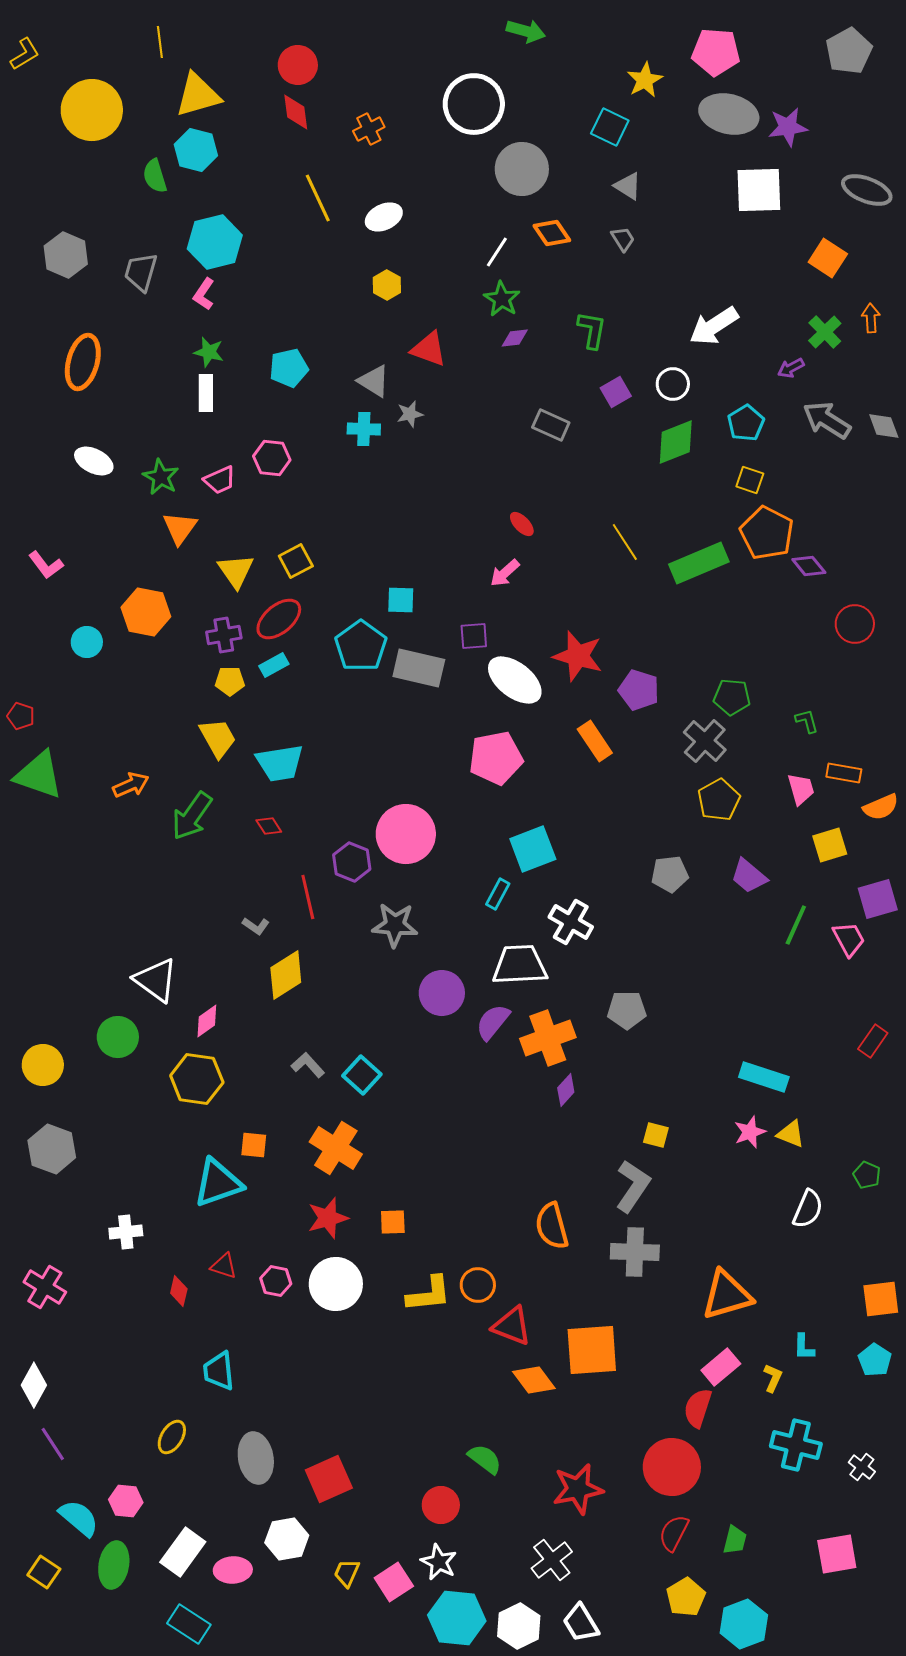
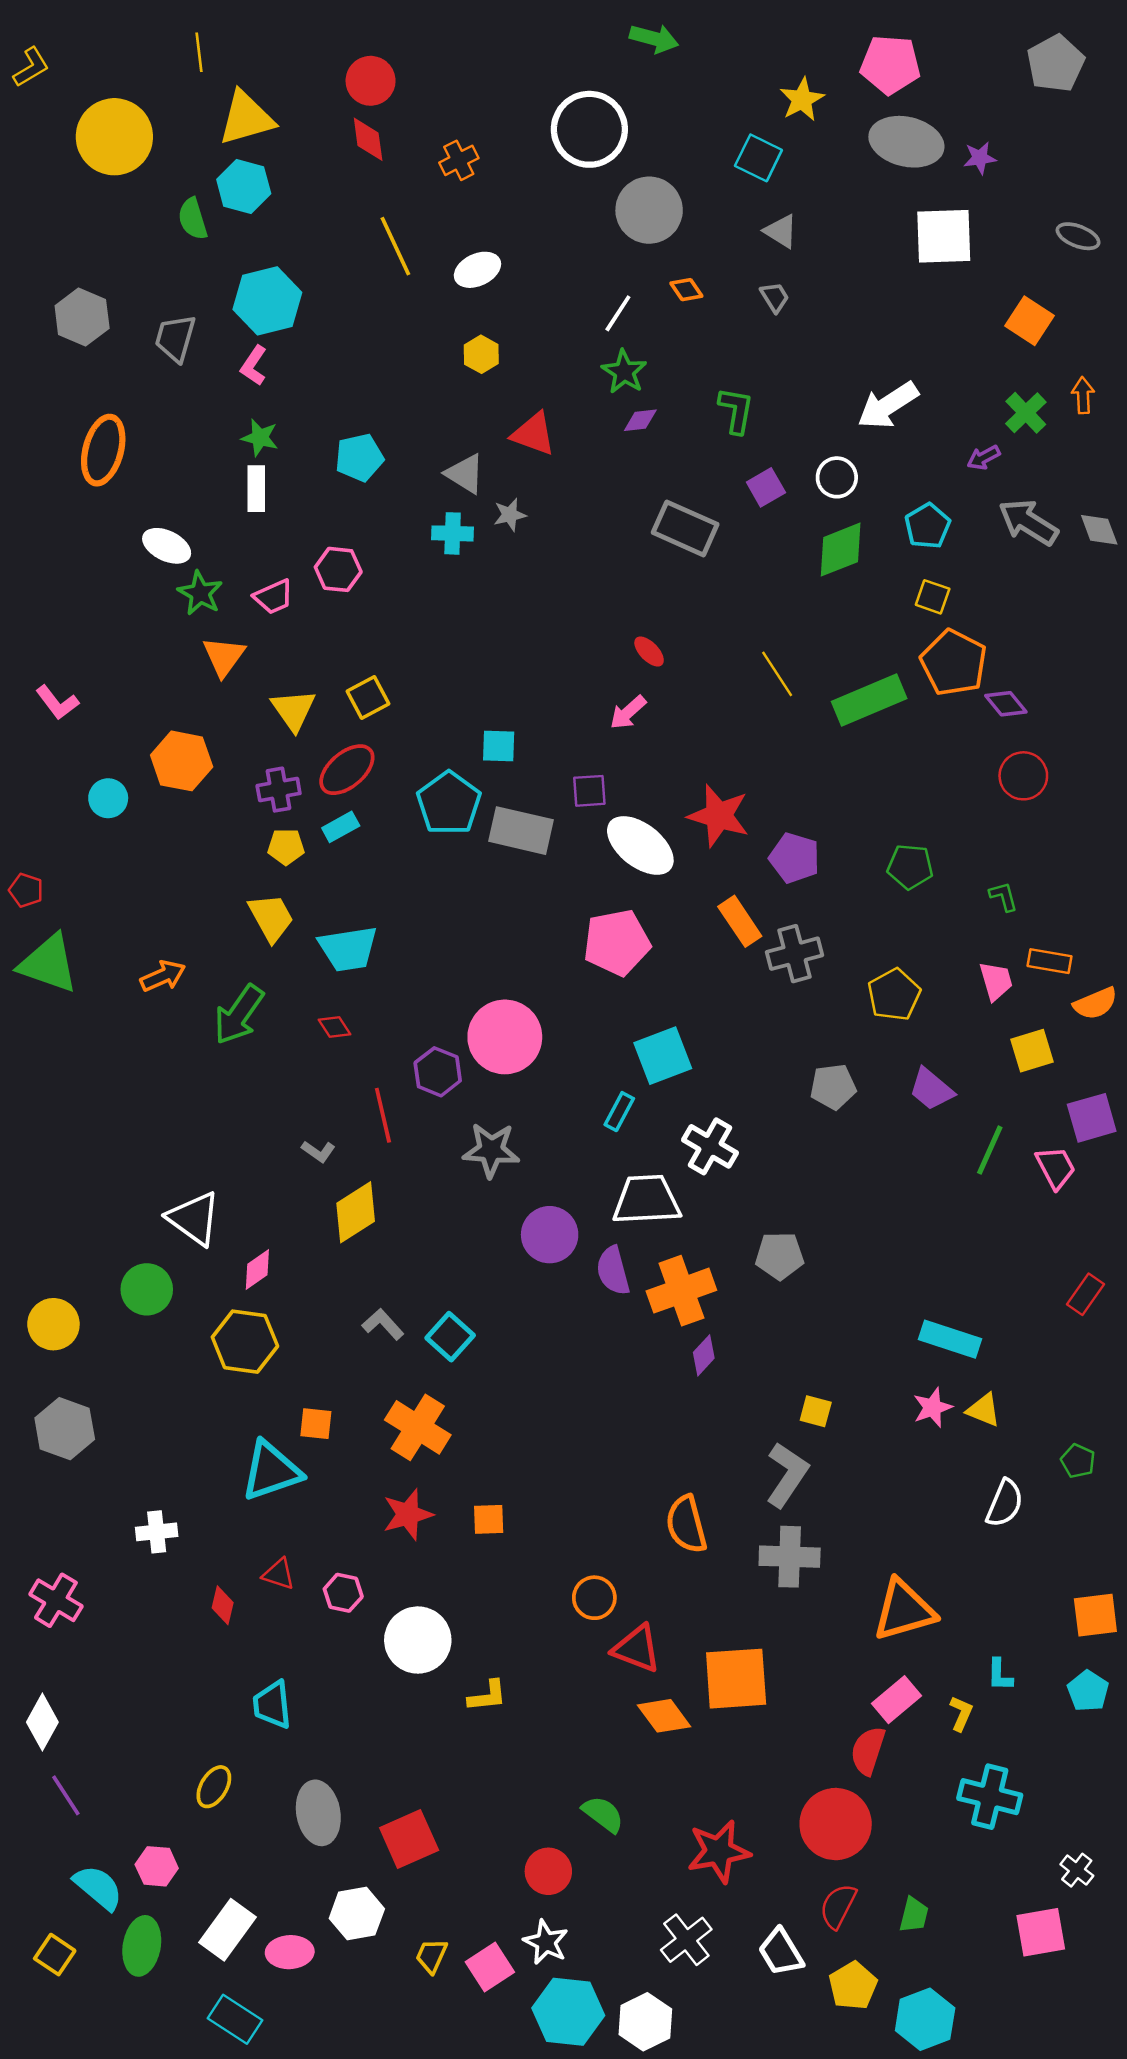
purple star: (788, 127) -> (980, 158), size x0.7
gray ellipse: (867, 190) -> (1078, 236), size x0.7
orange diamond: (552, 233) -> (686, 290), size x0.7
gray rectangle: (551, 425) -> (685, 528), size x1.4
white ellipse: (94, 461) -> (167, 546), moved
red circle: (855, 624) -> (1023, 776), moved
gray cross: (705, 741) -> (795, 954), moved, turned 33
purple semicircle: (493, 1022) -> (613, 1271), turned -54
white circle: (336, 1284) -> (418, 1640), moved
yellow L-shape: (429, 1294) -> (487, 1696), moved, size x0.7
white cross: (862, 1467) -> (1077, 1870), moved
white trapezoid: (581, 1623) -> (781, 1952), moved

